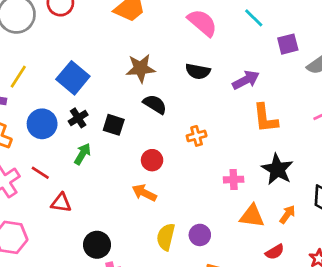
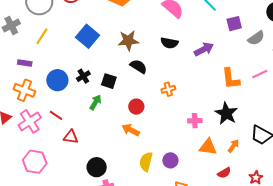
yellow line: (18, 77) -> (42, 36), moved
blue square: (73, 78) -> (87, 36), moved
orange L-shape: (265, 118) -> (231, 79), moved
green arrow: (83, 154) -> (95, 102), moved

